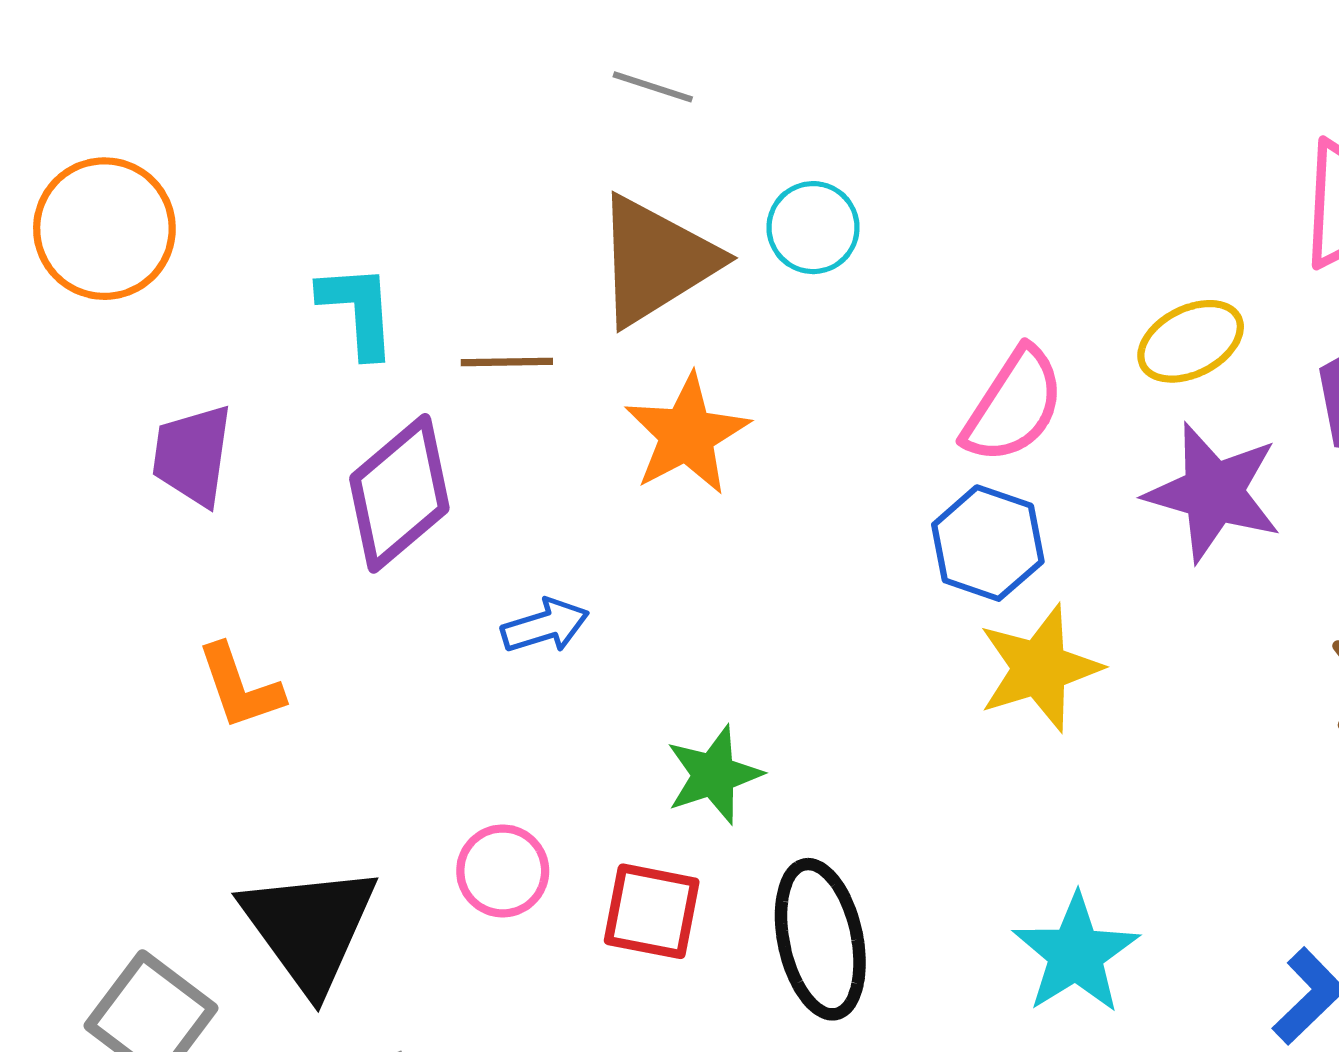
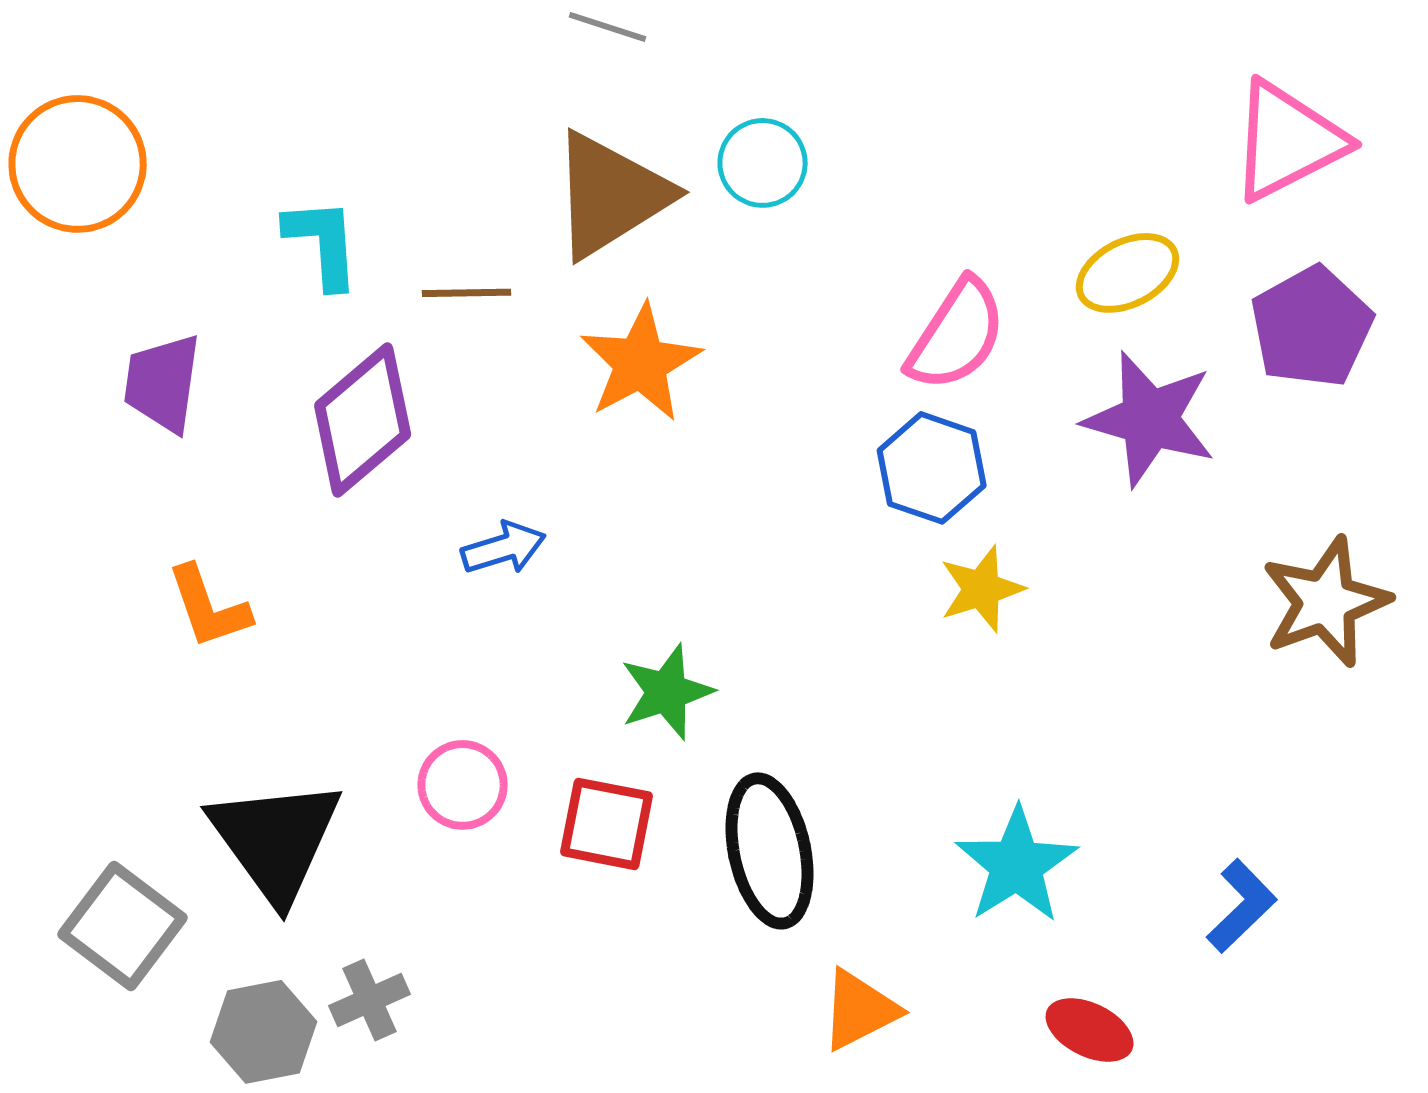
yellow star: (1040, 668) -> (982, 589), size x0.7

